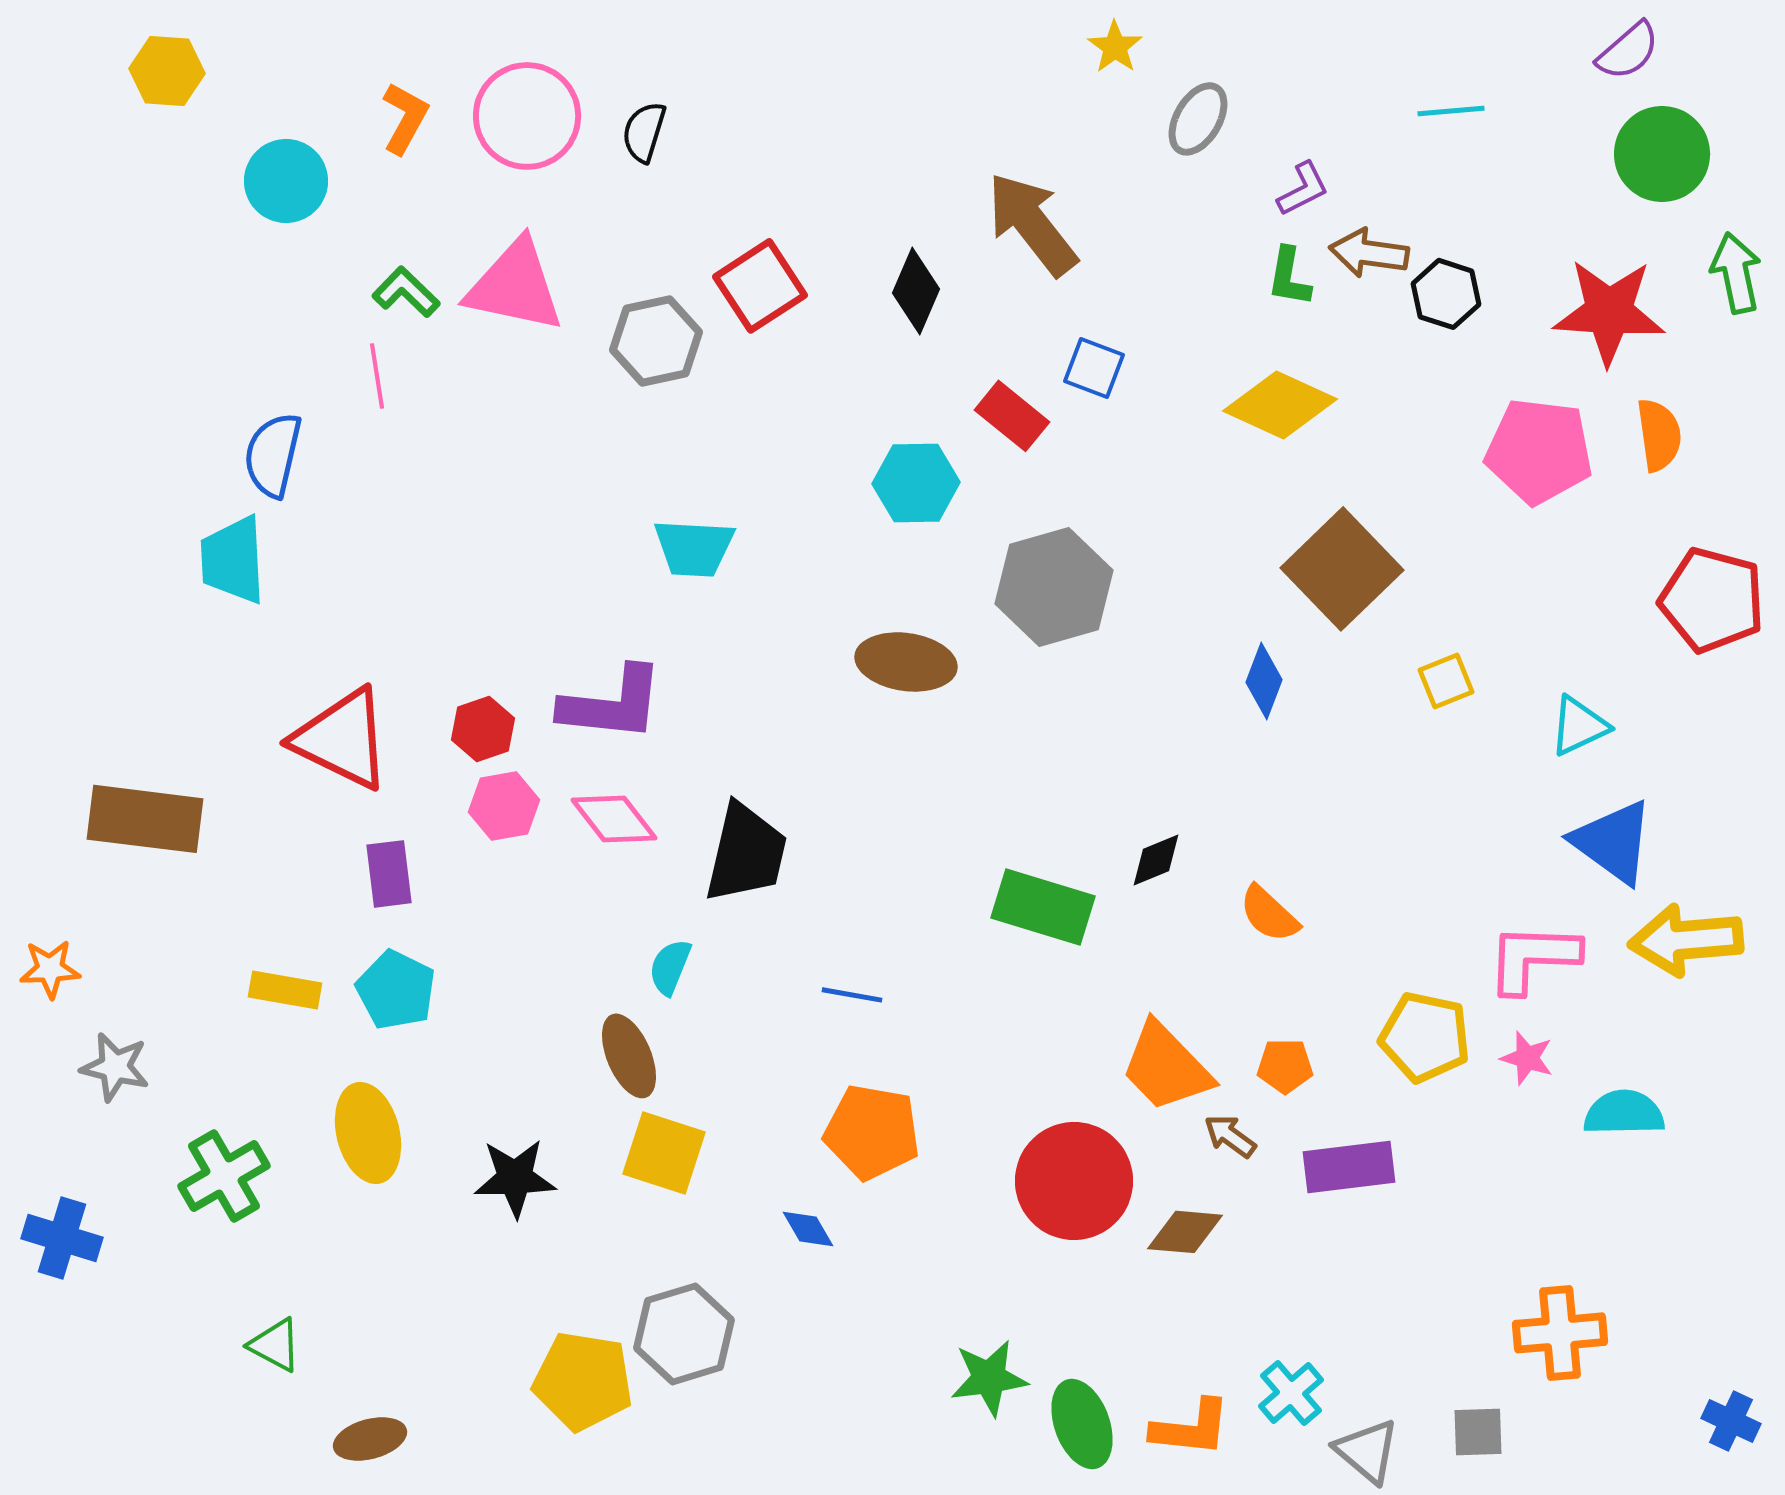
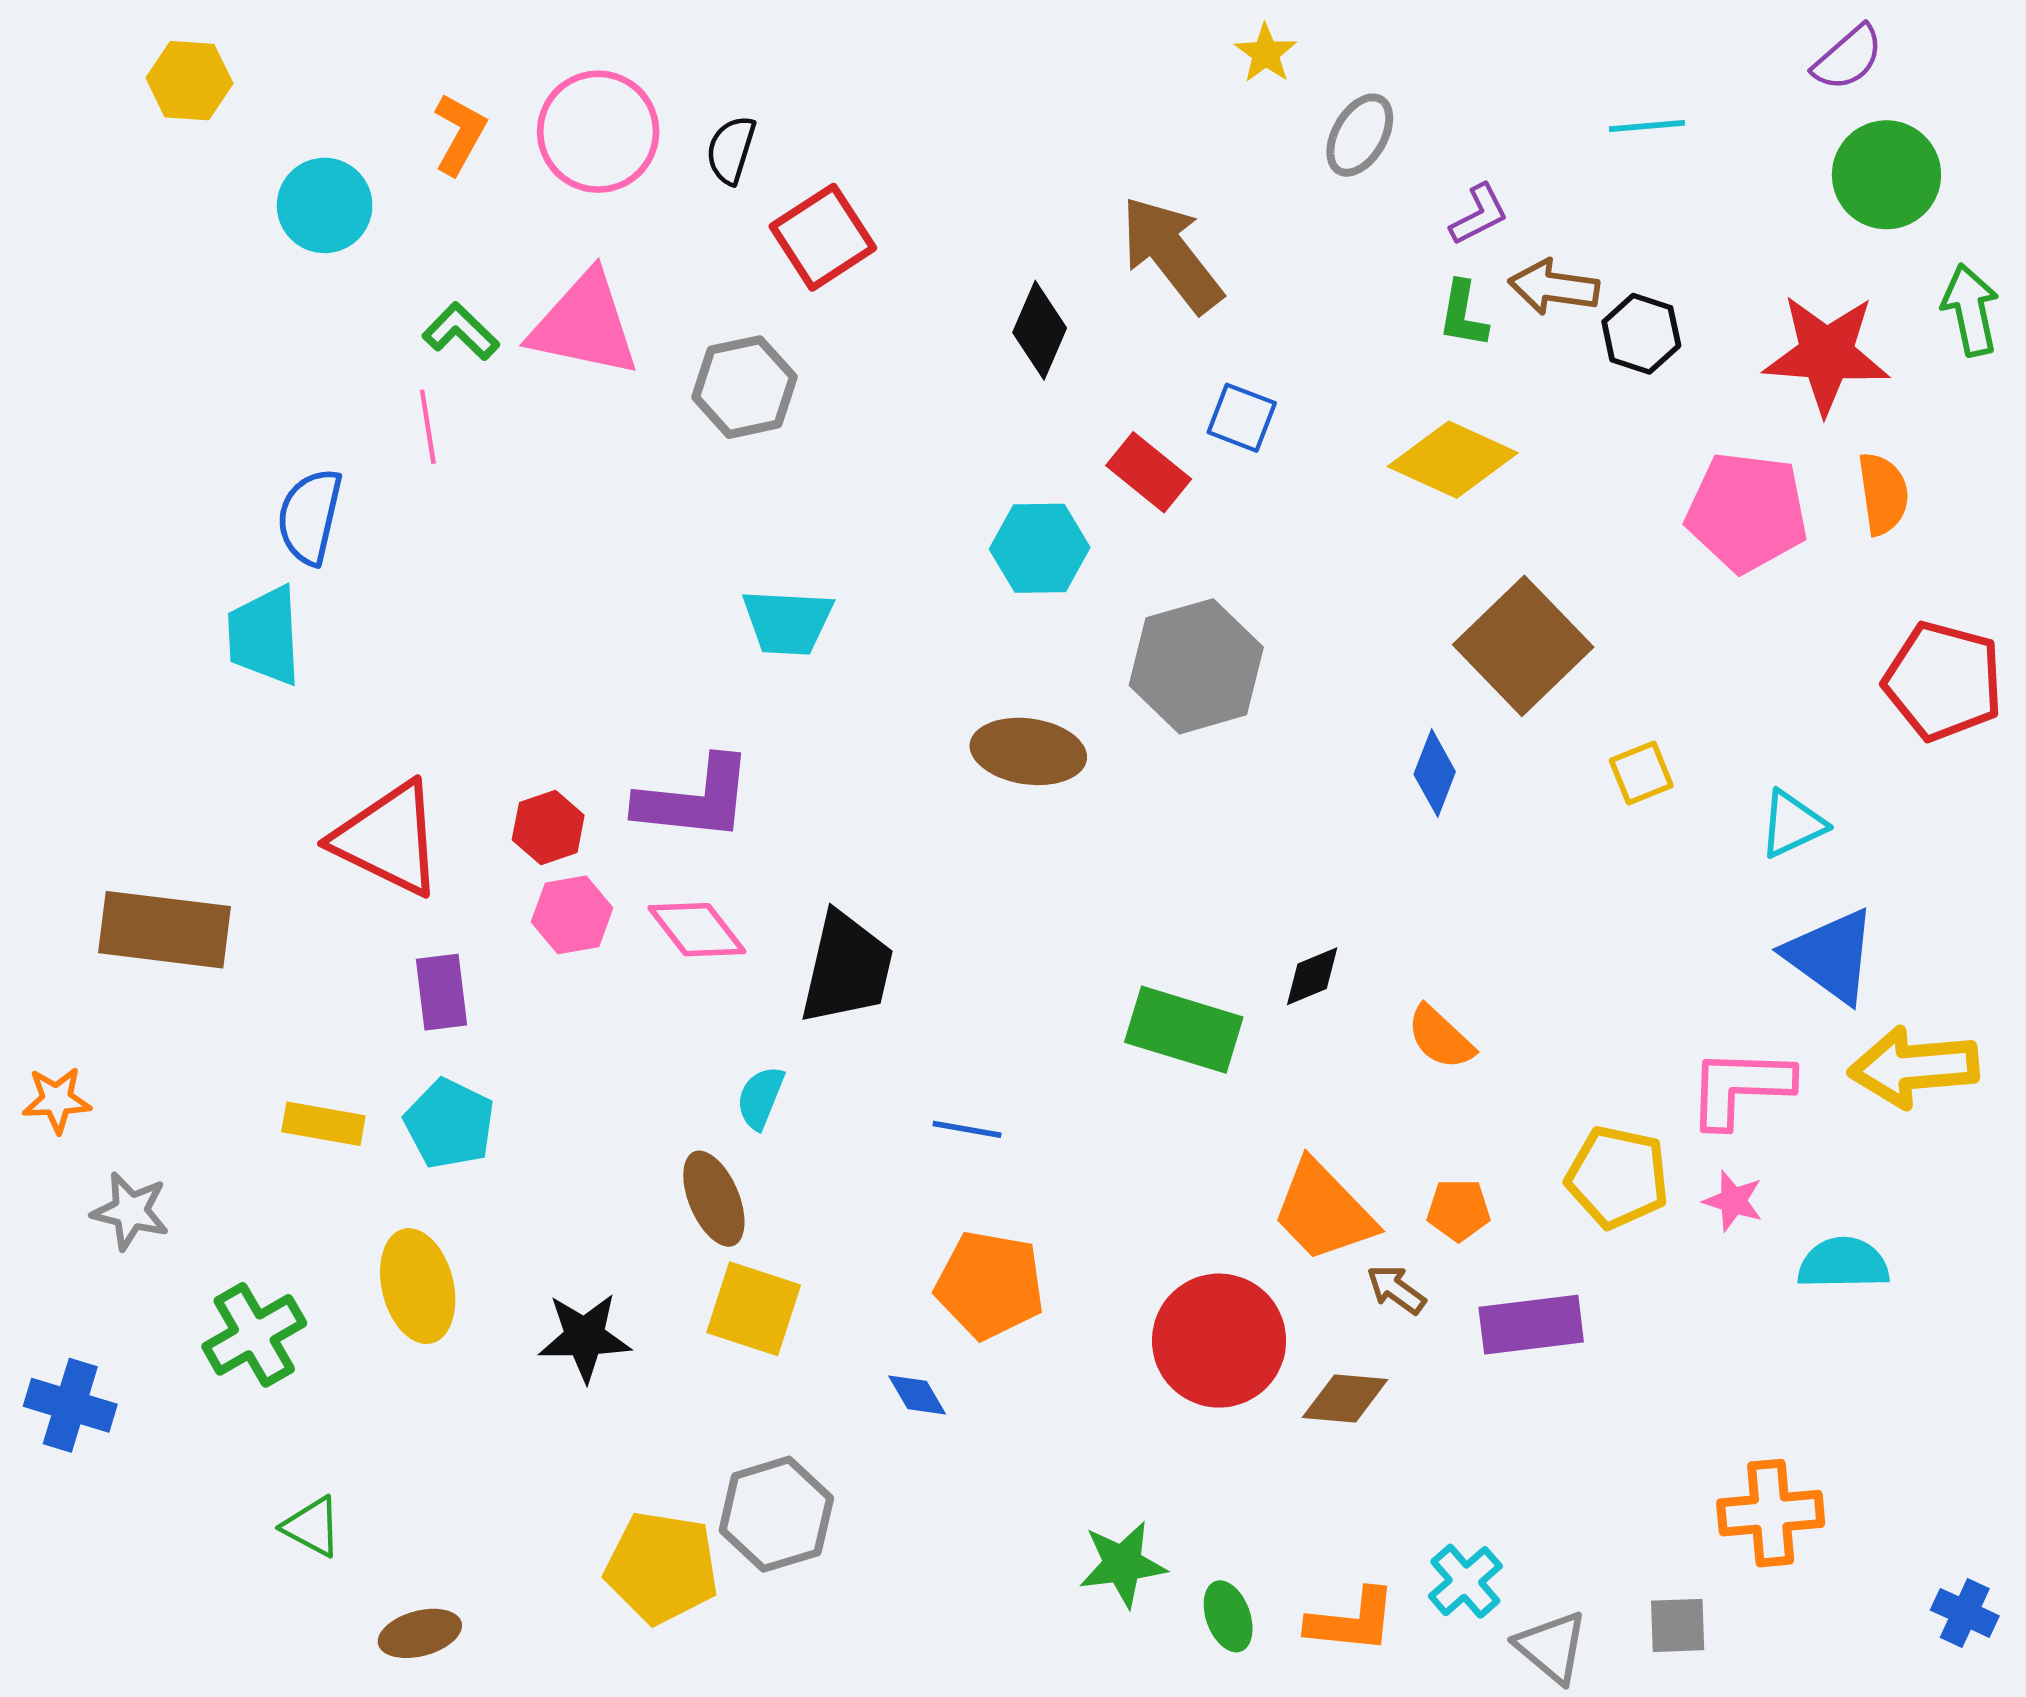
red square: (760, 286) -> (823, 237), moved
green ellipse: (1082, 1424) -> (1228, 1616), size x0.7

